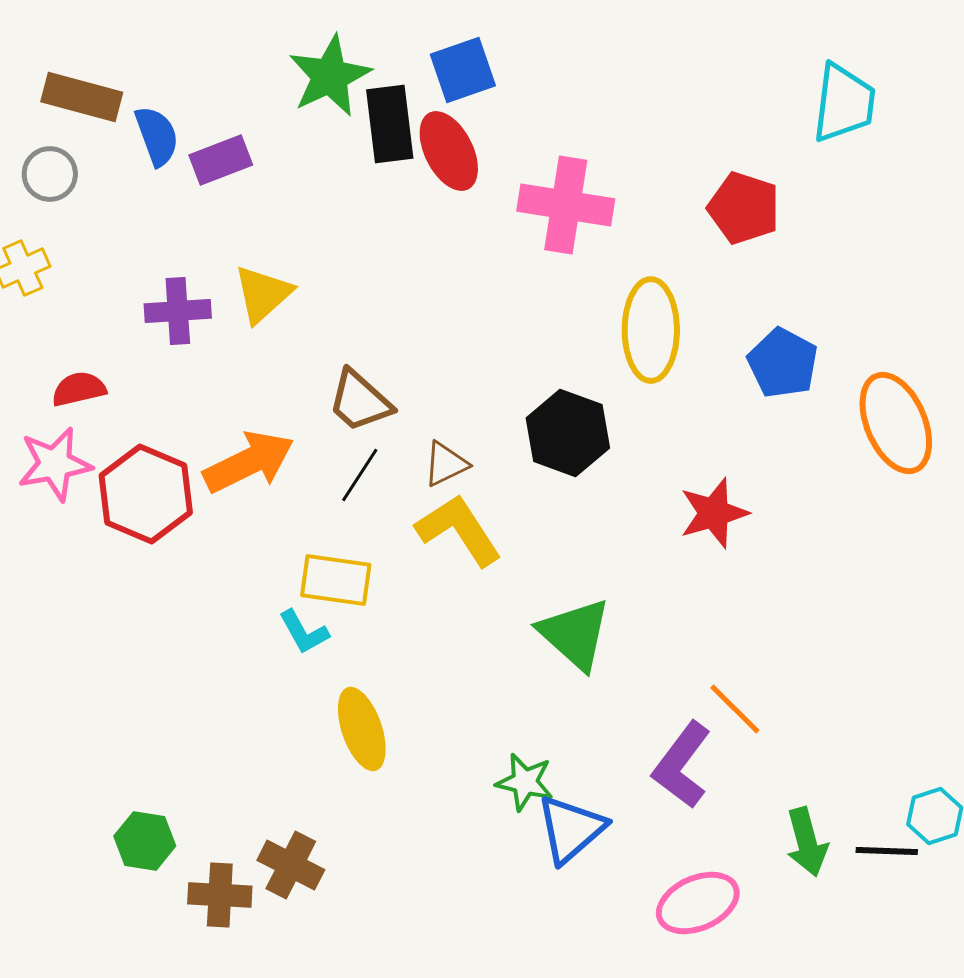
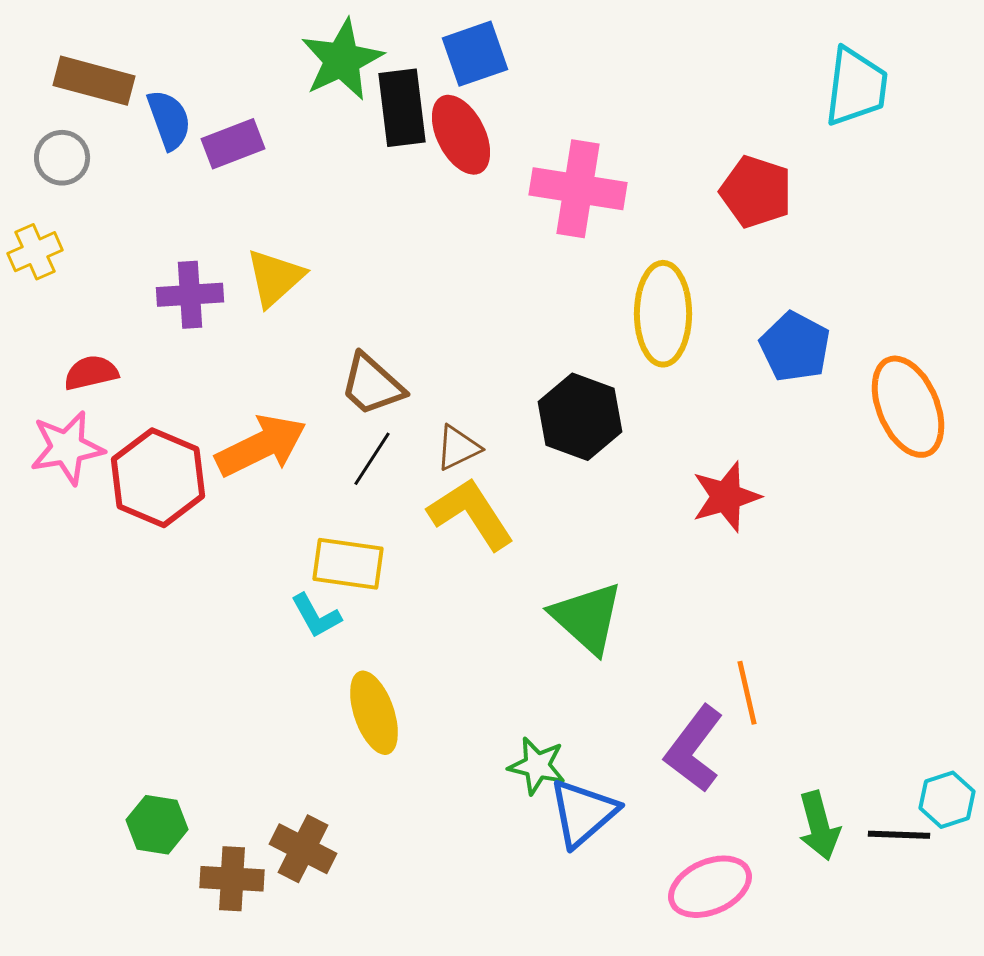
orange line: (735, 709) -> (747, 693), turned 32

